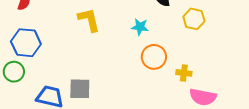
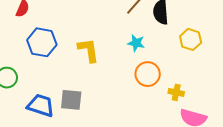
yellow L-shape: (89, 20) -> (88, 50), moved
blue hexagon: (26, 43) -> (42, 42), moved

